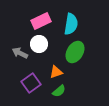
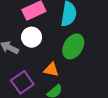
orange triangle: (56, 72) -> (51, 70), turned 32

